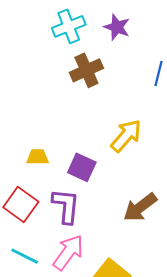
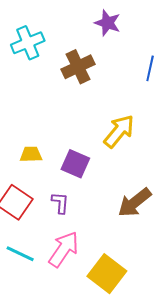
cyan cross: (69, 26) -> (28, 43), moved
purple L-shape: (66, 206) -> (60, 203), size x0.6

